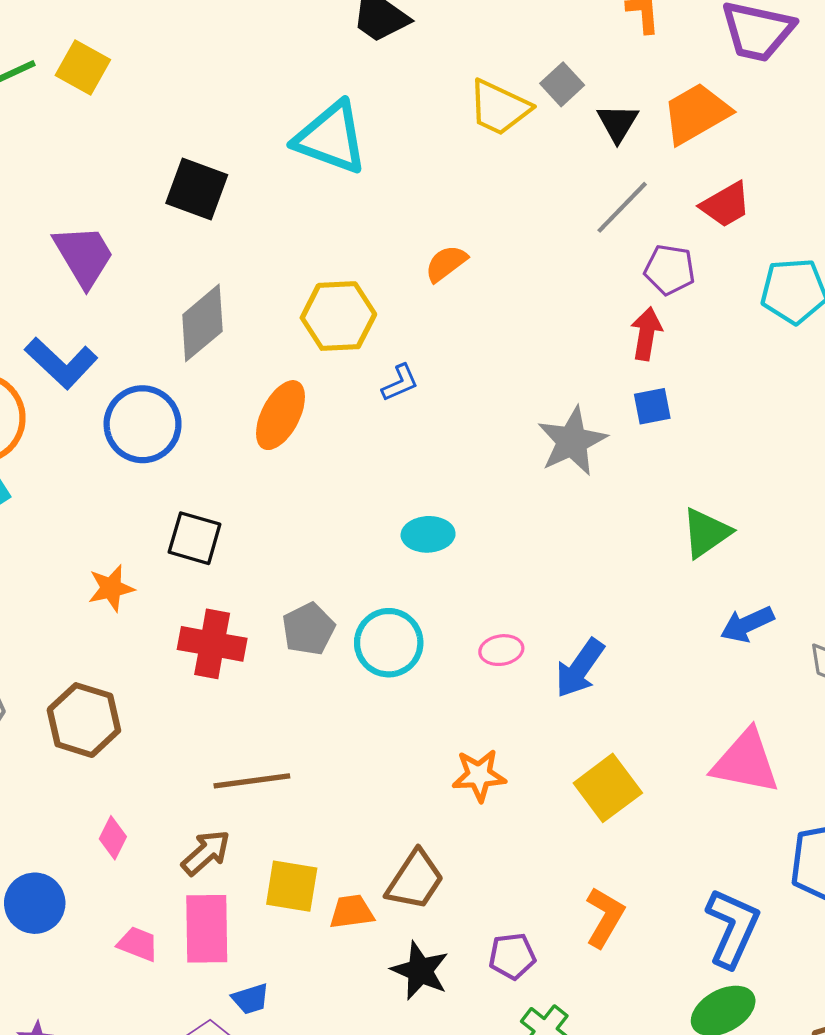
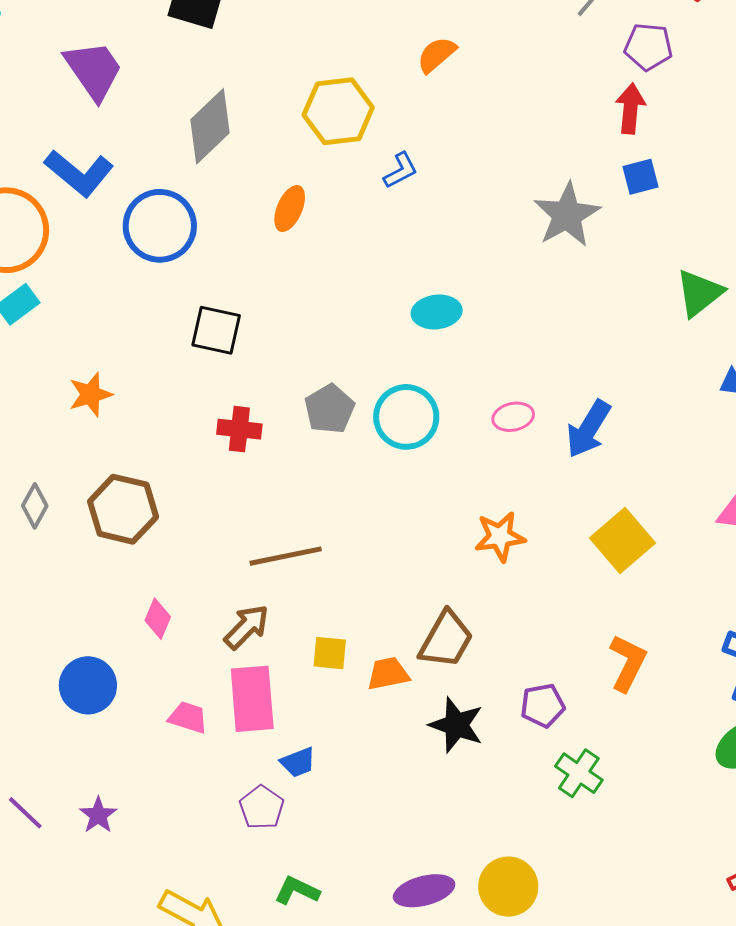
orange ellipse: (281, 415) -> (290, 209), size x0.7
orange star: (111, 588) -> (91, 394), moved
red cross: (212, 644) -> (239, 429), size x0.7
yellow square: (292, 886) -> (330, 653), size x0.7

